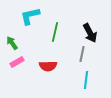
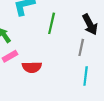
red semicircle: (48, 66) -> (32, 67), moved

